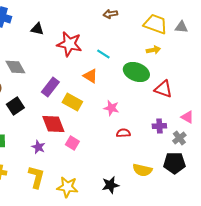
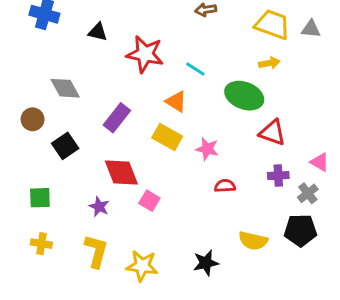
red triangle: (163, 89) -> (272, 133), moved
yellow rectangle: (72, 102) -> (167, 137), moved

